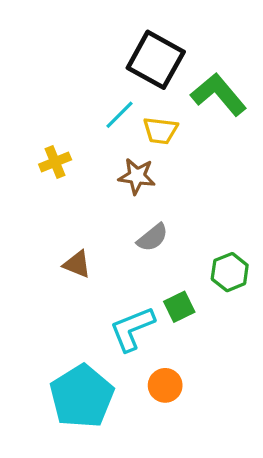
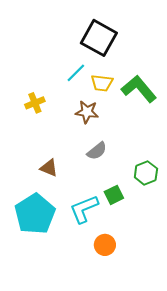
green L-shape: (219, 94) -> (139, 89), moved
cyan pentagon: (82, 396) -> (35, 214), moved

